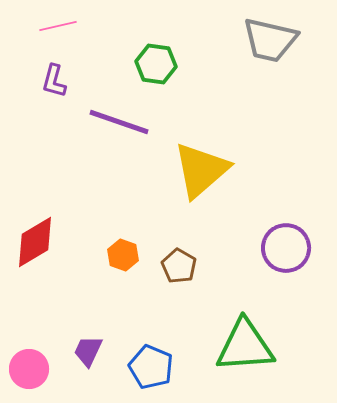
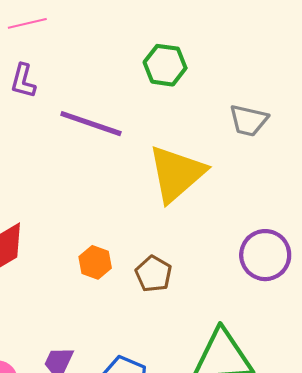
gray trapezoid: (270, 40) -> (249, 120), moved, size x0.7
green hexagon: (156, 64) -> (165, 65), moved

